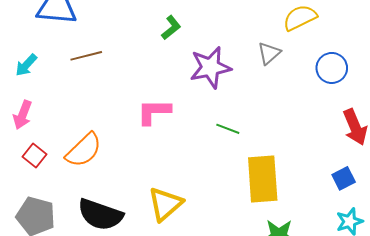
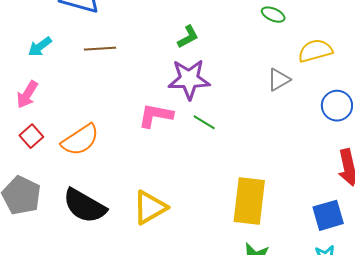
purple star: (210, 67) -> (189, 79), moved
green line: (228, 129) -> (204, 122), moved
blue square: (344, 178) -> (328, 215), size x1.4

